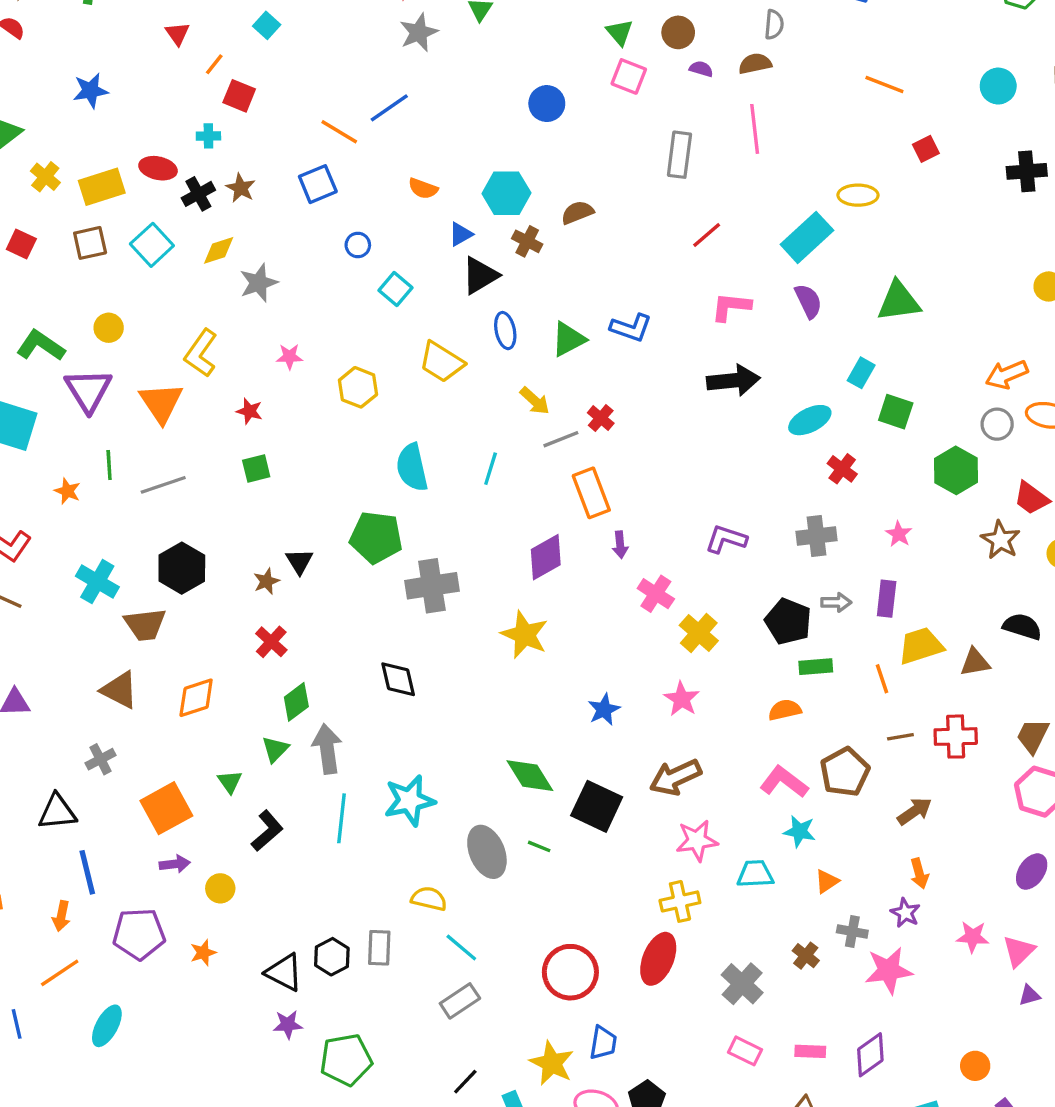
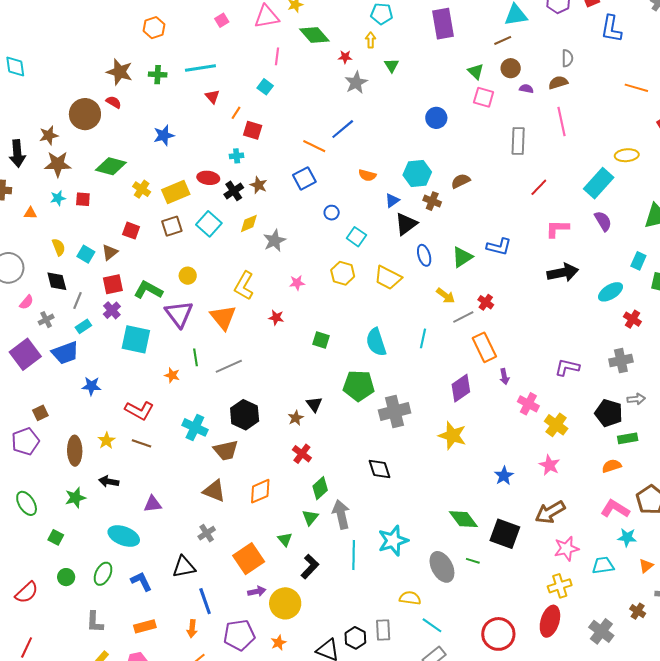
yellow hexagon: (358, 387) -> (343, 273), moved
green square: (256, 469) -> (321, 340), moved, turned 36
yellow circle: (220, 888) -> (285, 603), size x1.8

